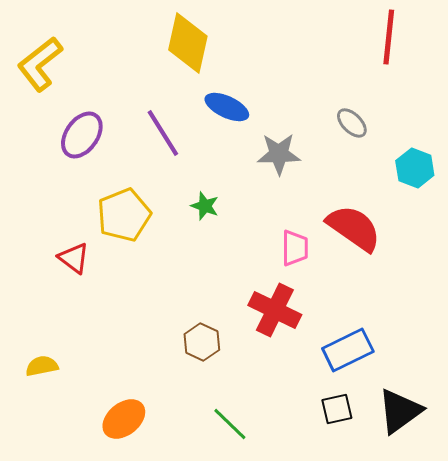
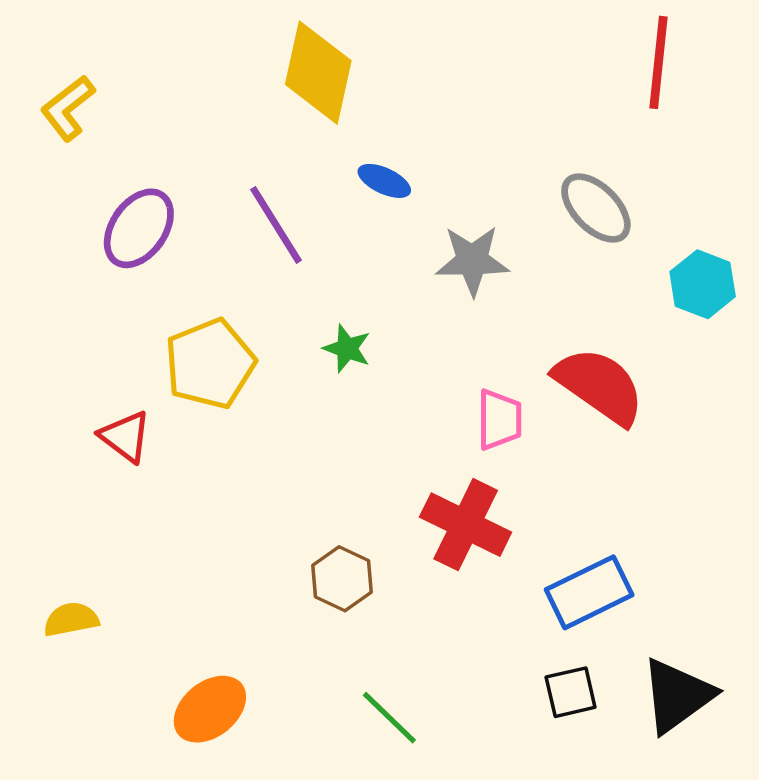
yellow L-shape: (40, 64) -> (68, 108), size x0.7
blue ellipse: (227, 107) -> (384, 181), size x0.7
gray ellipse: (352, 123) -> (596, 208), size x1.4

